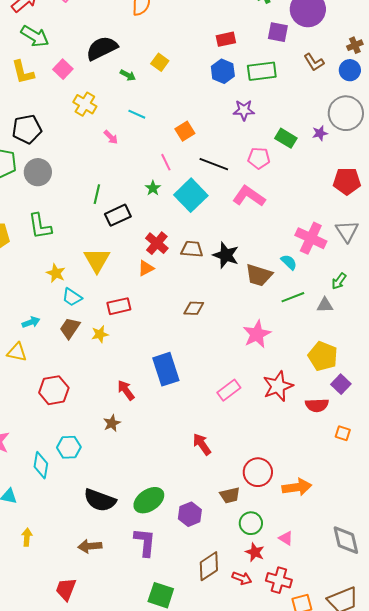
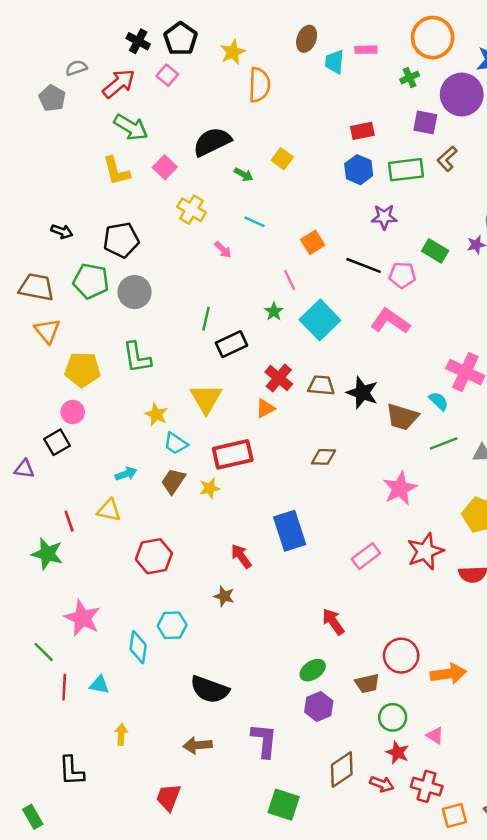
brown L-shape: (314, 62) -> (447, 159), moved, turned 80
black line: (214, 164) -> (364, 265), moved
red rectangle: (119, 306) -> (233, 454), size x1.4
brown star: (112, 423) -> (224, 596), turned -30
green ellipse: (149, 500) -> (313, 670), moved, size x0.7

